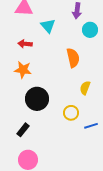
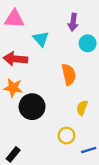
red arrow: (25, 44) -> (15, 59), size x1.5
black circle: (37, 99) -> (32, 107), moved

